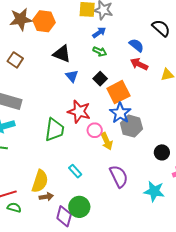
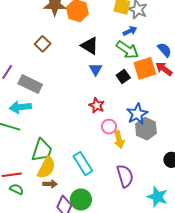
green arrow: (100, 51) -> (127, 50), size x1.6
orange square: (118, 92) -> (145, 68), moved
red star: (79, 112) -> (97, 105), size x0.7
green trapezoid: (54, 130) -> (42, 150), moved
cyan rectangle: (75, 171) -> (83, 164), size x1.6

